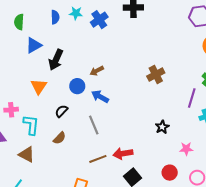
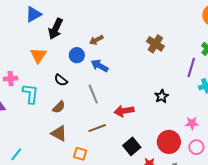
brown cross: (156, 74) -> (155, 44), turned -30
black semicircle: (61, 111) -> (61, 80), turned -96
pink star: (186, 149) -> (192, 123), moved
brown triangle: (27, 154) -> (59, 133), moved
red arrow: (123, 154) -> (124, 111), moved
red circle: (170, 173) -> (169, 142), size x1.5

